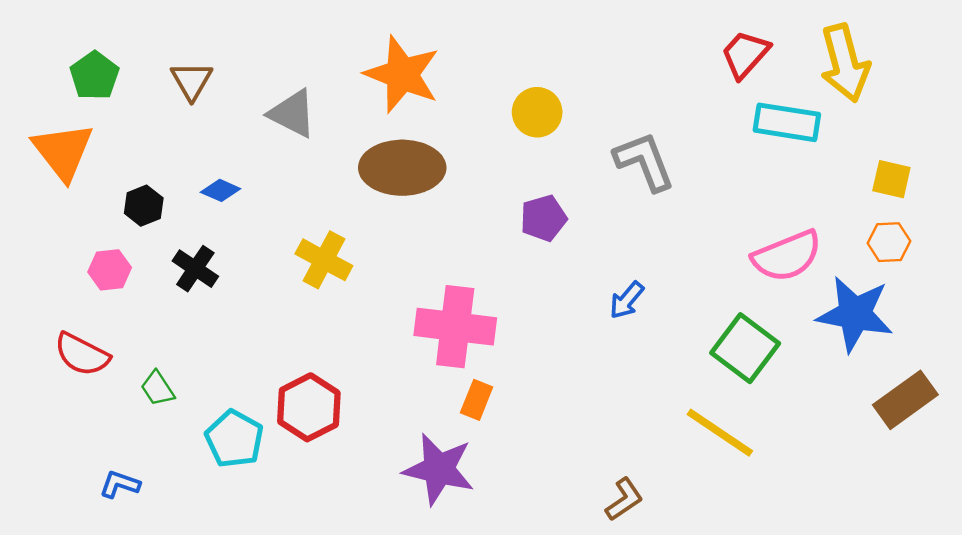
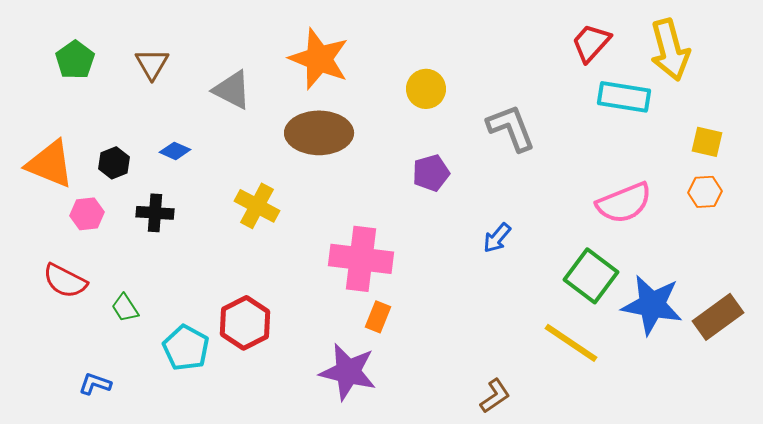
orange triangle: (63, 151) -> (50, 164), moved, turned -30
black cross: (195, 269) -> (155, 213), turned -30
blue star: (855, 314) -> (652, 305), moved

